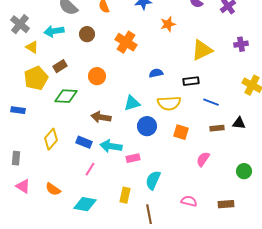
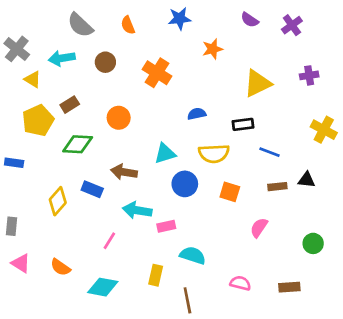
blue rectangle: (84, 142) -> (92, 189), moved
cyan semicircle: (153, 180) -> (193, 255), turned 84

